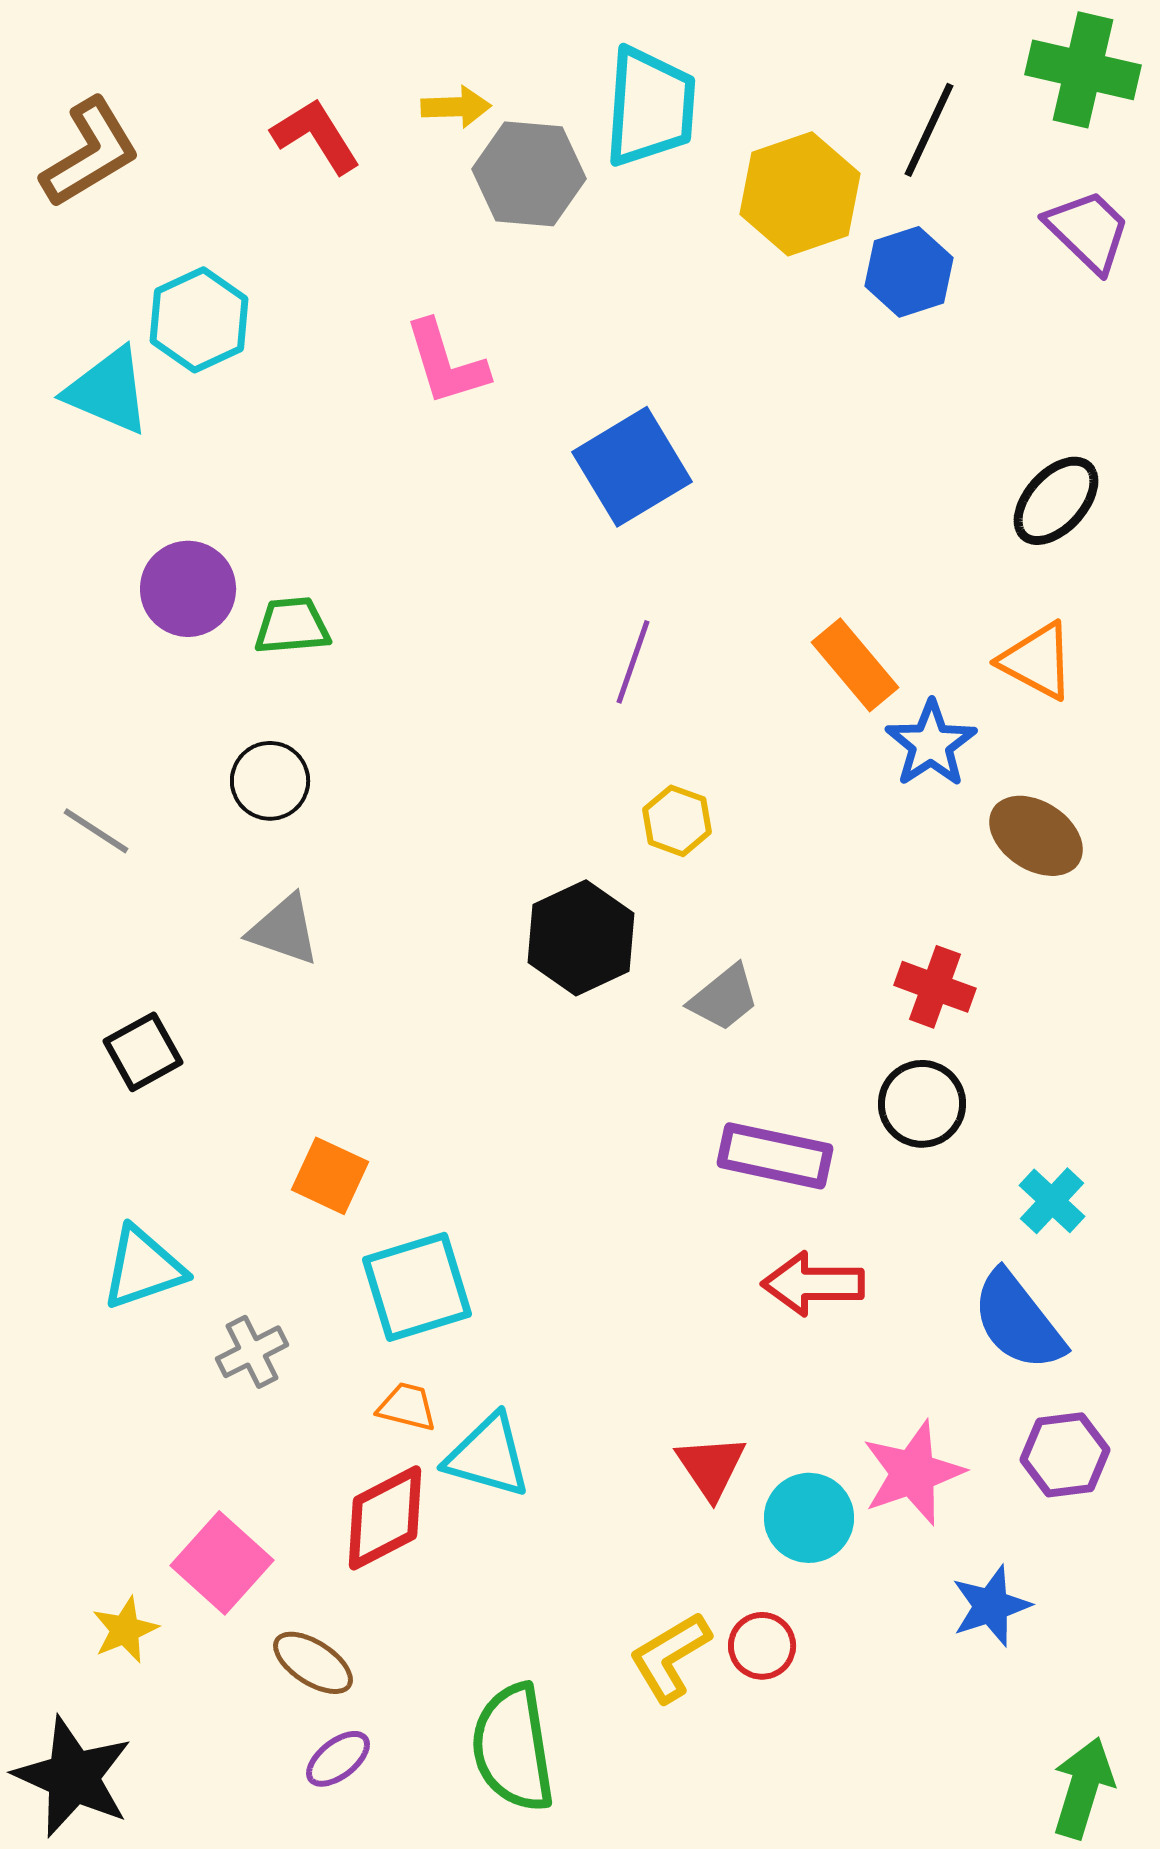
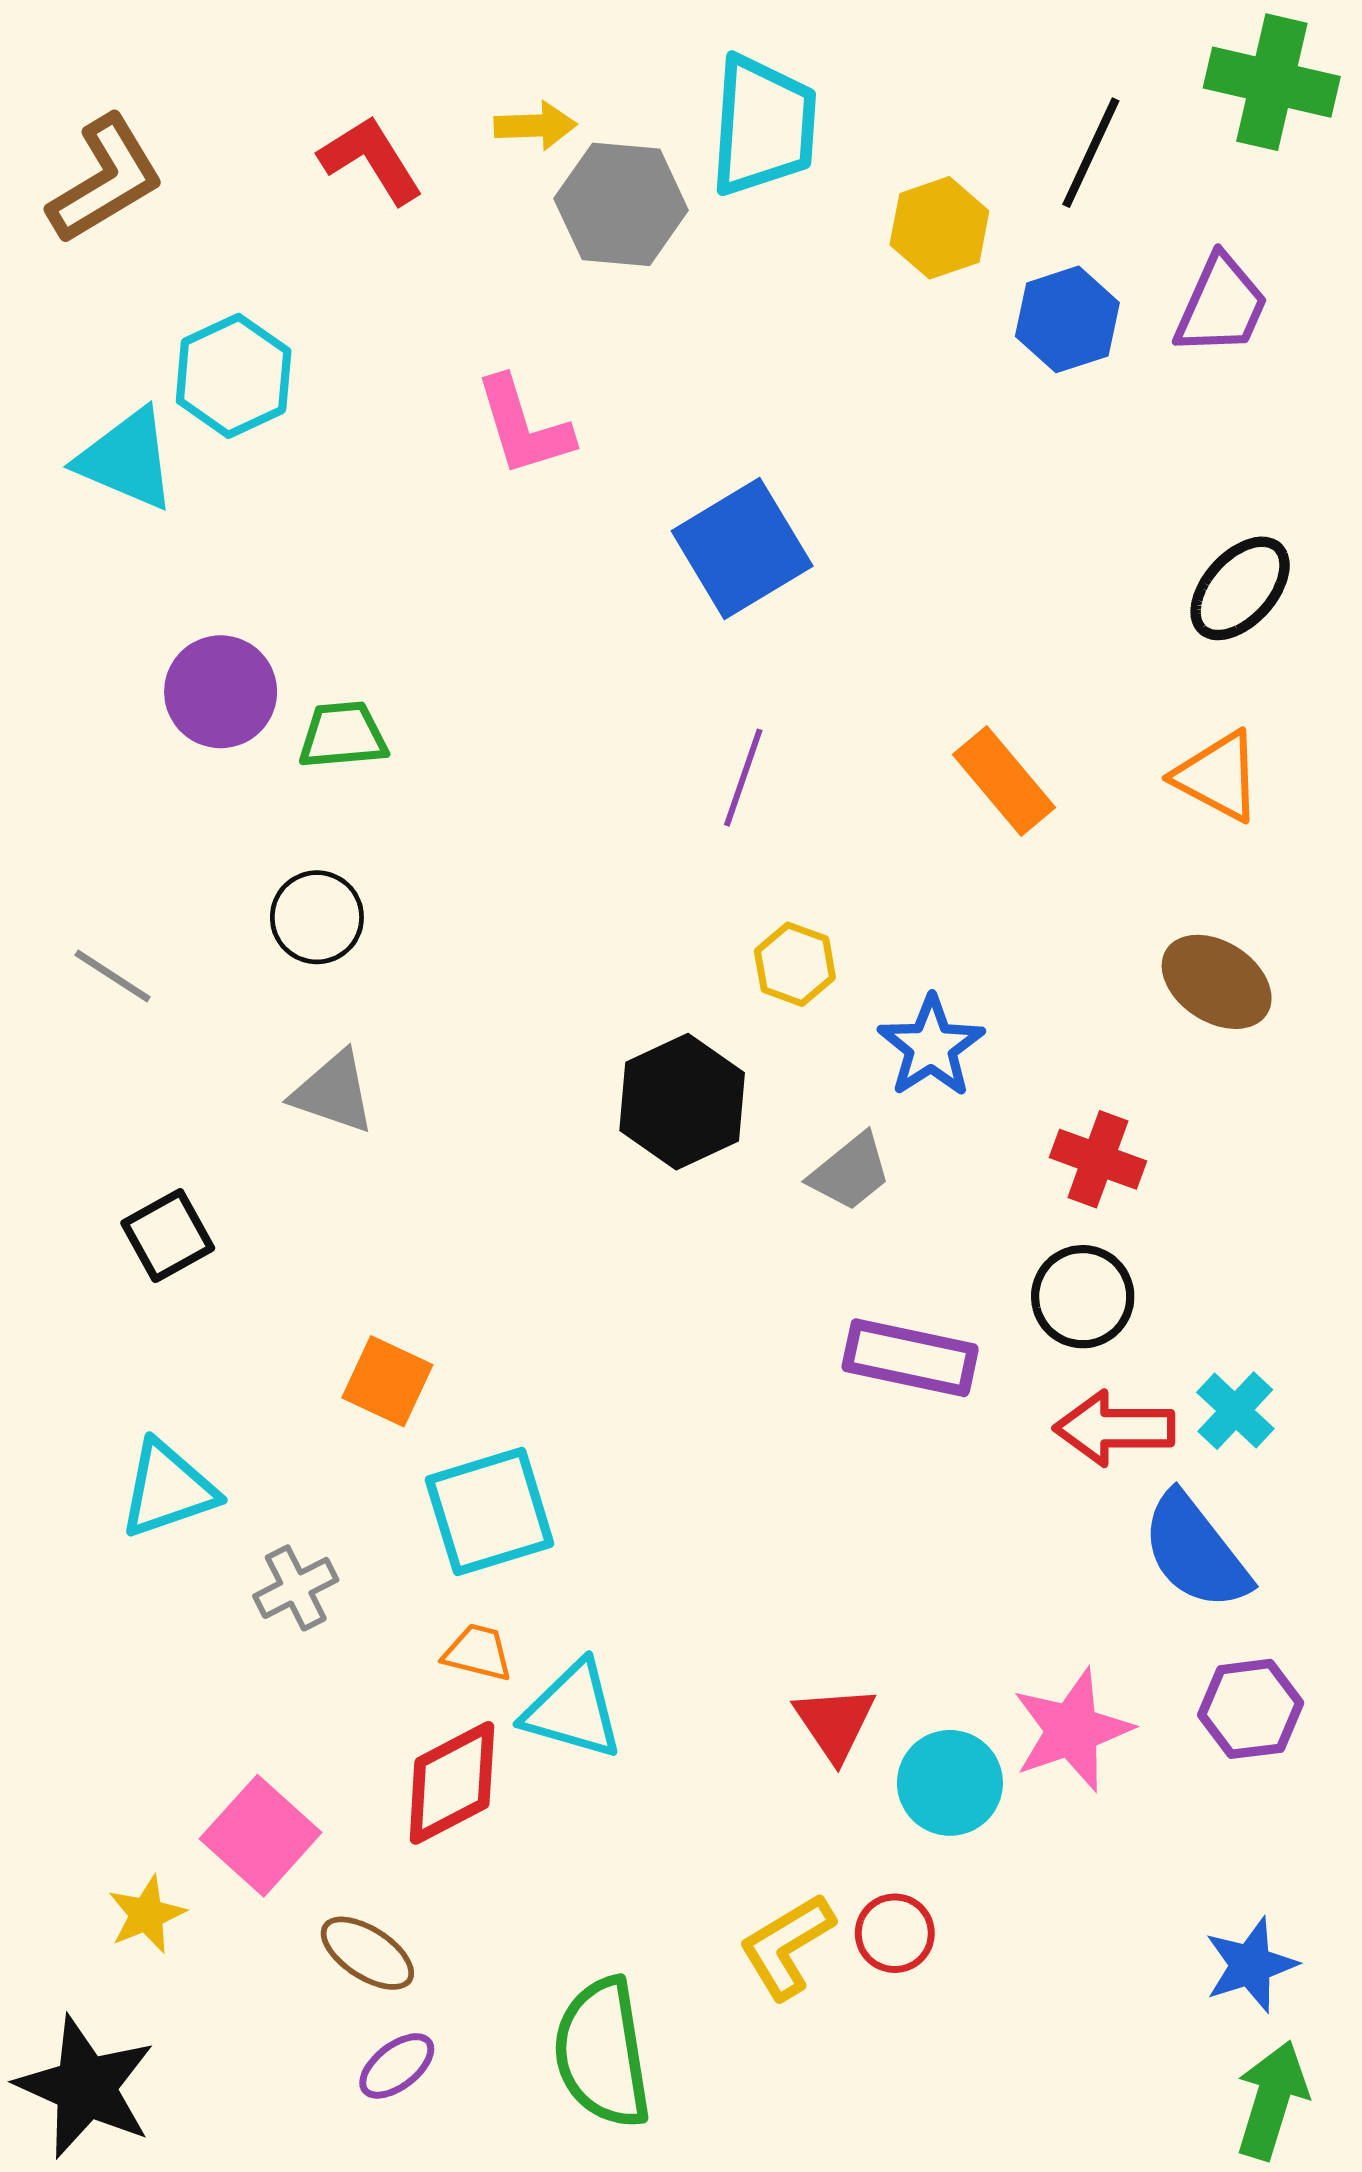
yellow hexagon: (800, 194) -> (939, 228), size x0.7
purple trapezoid: (1088, 231) -> (1221, 305), moved, turned 70
blue star: (931, 744) -> (931, 1046), moved
red arrow: (813, 1284) -> (1114, 1428), moved
blue star: (991, 1606) -> (1251, 1965), moved

